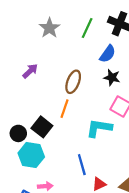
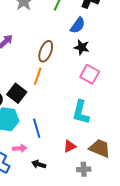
cyan L-shape: (99, 128) -> (81, 112), moved, turned -85
blue line: (82, 165) -> (37, 128), moved

